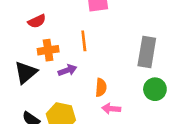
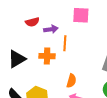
orange cross: (48, 50) -> (47, 56), moved
purple arrow: (67, 70) -> (51, 29), moved

